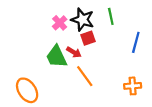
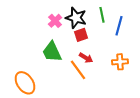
blue line: (136, 42) -> (119, 26), moved
red arrow: (74, 52) -> (86, 58), moved
orange cross: (133, 86) -> (120, 62), moved

